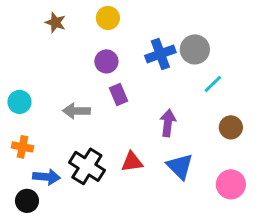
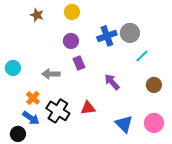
purple arrow: (168, 123) -> (112, 82), turned -48
orange cross: (22, 147) -> (33, 98), moved, turned 32
blue triangle: (180, 166) -> (124, 124), moved
blue arrow: (46, 177) -> (31, 118), turned 30

